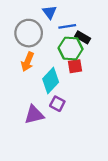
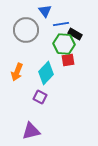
orange arrow: (28, 62) -> (17, 72), moved
purple square: (57, 104) -> (40, 97), moved
purple triangle: (34, 115) -> (31, 131), moved

